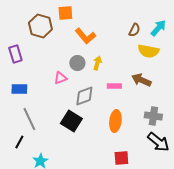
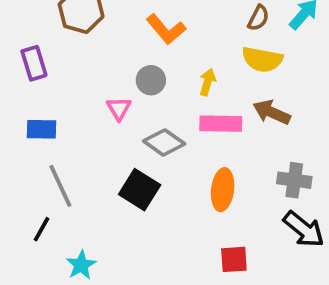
yellow semicircle: (148, 51) -> (262, 59), moved
yellow arrow: (97, 63) -> (207, 82), moved
pink triangle: (60, 78) -> (119, 108), turned -40
pink rectangle: (114, 86) -> (221, 124), size x1.5
gray diamond: (84, 96) -> (164, 142), turned 55

